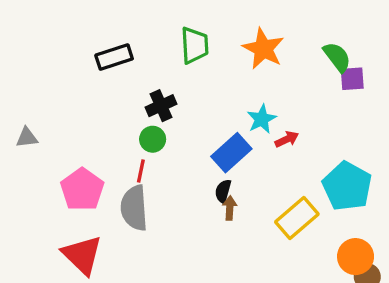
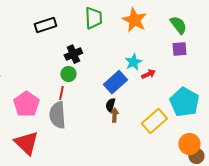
purple square: (352, 79) -> (179, 49), moved

